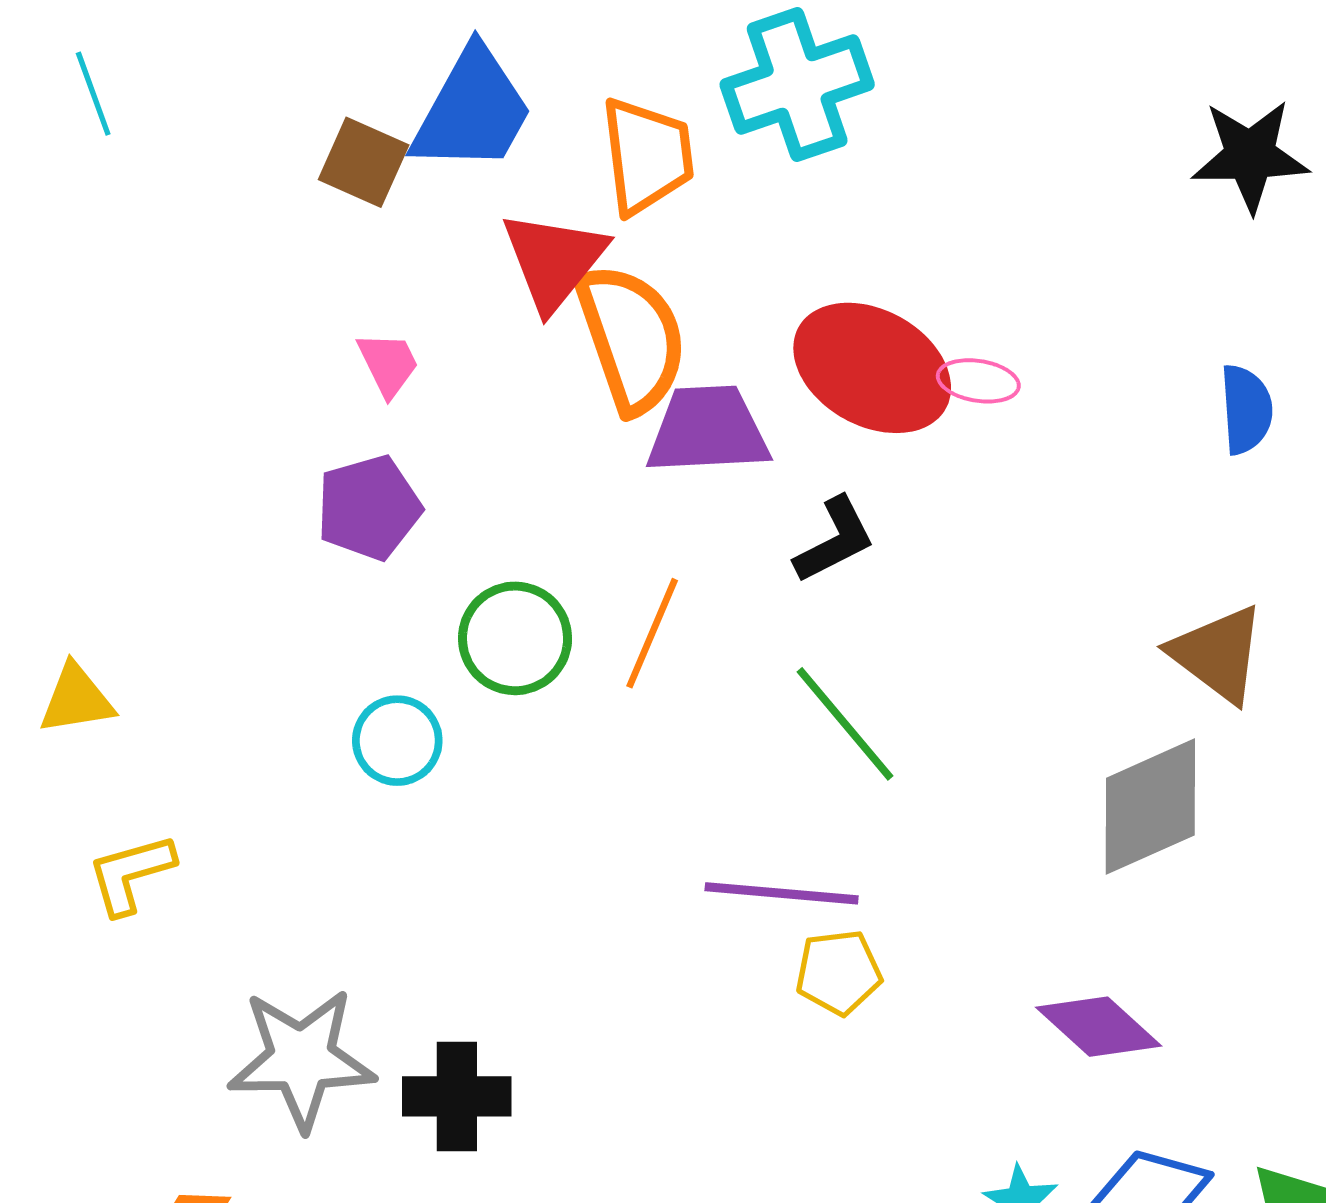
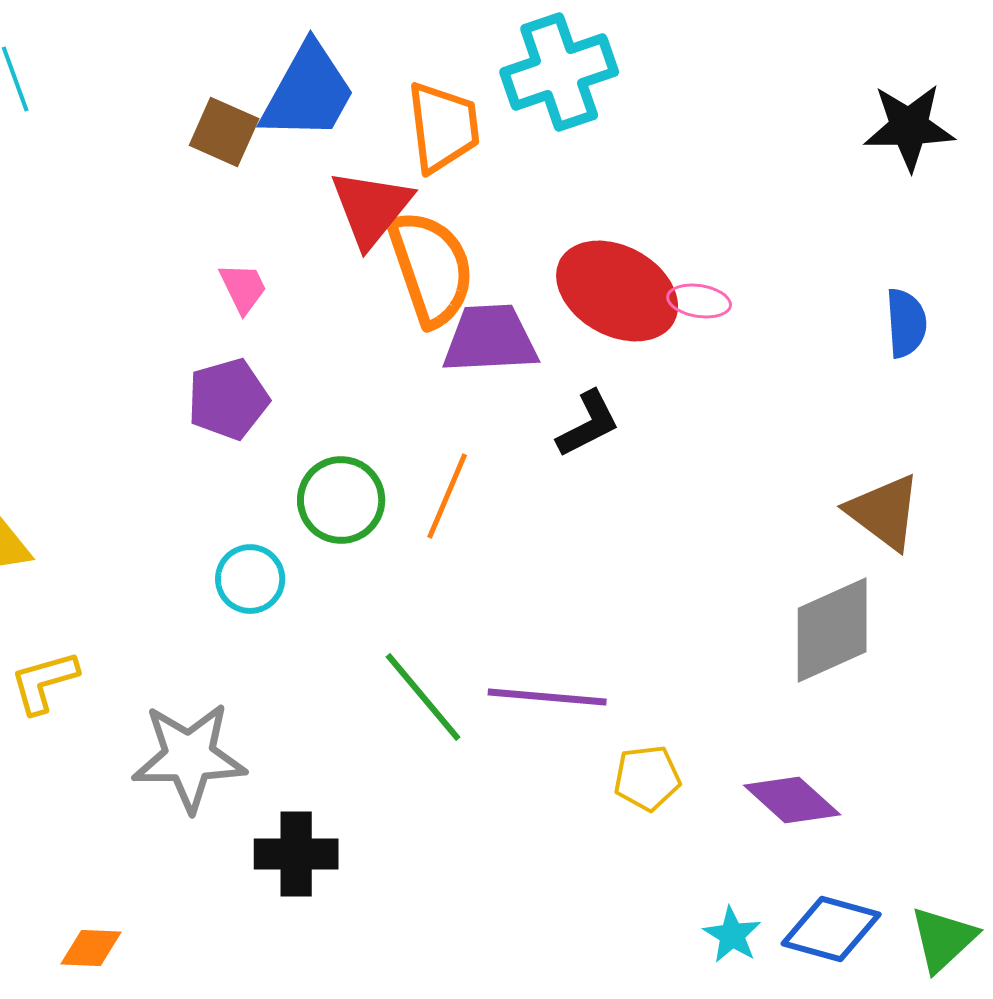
green line: (845, 724) -> (423, 697), moved
yellow pentagon: (839, 972) -> (647, 778), moved
gray star: (302, 1059) -> (189, 757), moved

